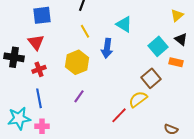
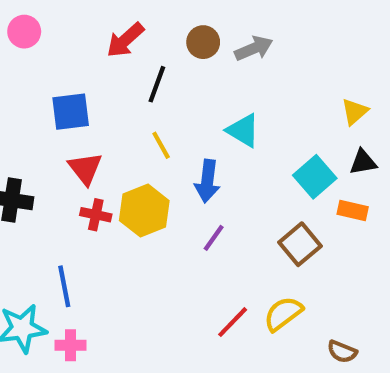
black triangle: (181, 39) -> (363, 162), turned -48
red triangle: (36, 42) -> (85, 168), moved
red cross: (39, 69) -> (96, 215), moved, turned 32
purple line: (79, 96) -> (214, 238), moved
yellow semicircle: (138, 99) -> (283, 314), moved

